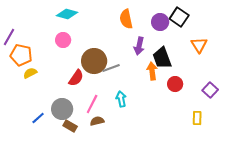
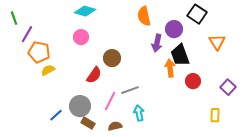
purple circle: (160, 22) -> (174, 29), moved
brown circle: (94, 61) -> (112, 58), size x0.7
gray line: (111, 68) -> (130, 90), moved
cyan arrow: (121, 99) -> (139, 113), moved
brown semicircle: (97, 121) -> (115, 126), moved

